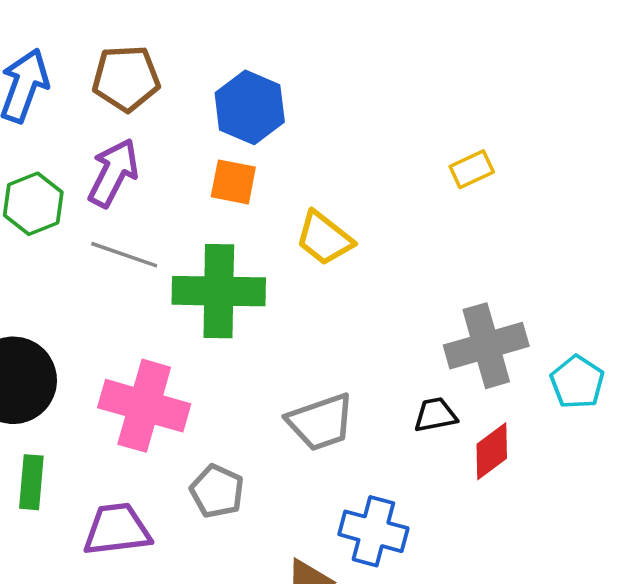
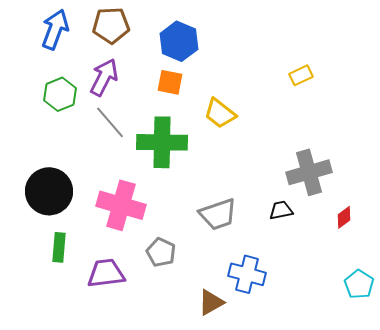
gray line: (124, 255) -> (110, 122), turned 30
cyan pentagon: (577, 382) -> (359, 284), moved
red diamond: (492, 451) -> (344, 217), moved, size x0.7

